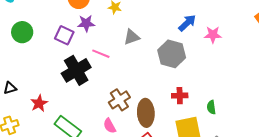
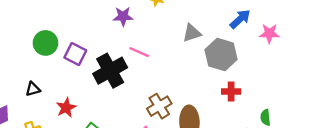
green circle: (22, 32) -> (45, 43), moved
purple square: (64, 35) -> (75, 54), moved
gray triangle: (132, 37) -> (192, 33), moved
red cross: (180, 96) -> (231, 91), moved

